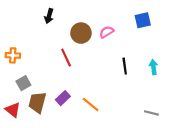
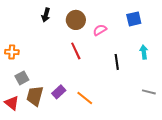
brown circle: (81, 33) -> (76, 20), moved
red line: (66, 58) -> (76, 51), moved
cyan arrow: (153, 67) -> (144, 52), moved
gray line: (151, 113) -> (149, 92), moved

